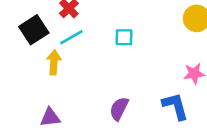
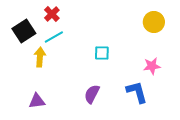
cyan square: (124, 37) -> (102, 53), moved

